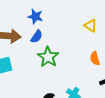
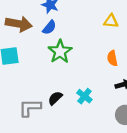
yellow triangle: (91, 26) -> (111, 21), turned -32

